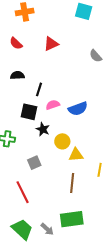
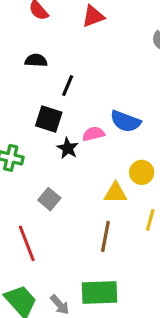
pink semicircle: (53, 105) -> (93, 134), moved
blue semicircle: (78, 109) -> (125, 121), turned 36
yellow circle: (62, 141) -> (142, 172), moved
gray square: (34, 163) -> (49, 199), turned -32

